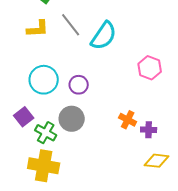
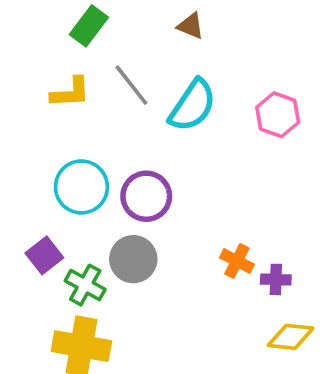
pink hexagon: (150, 68) -> (278, 115), moved
purple circle: (79, 85) -> (146, 196), size x1.4

